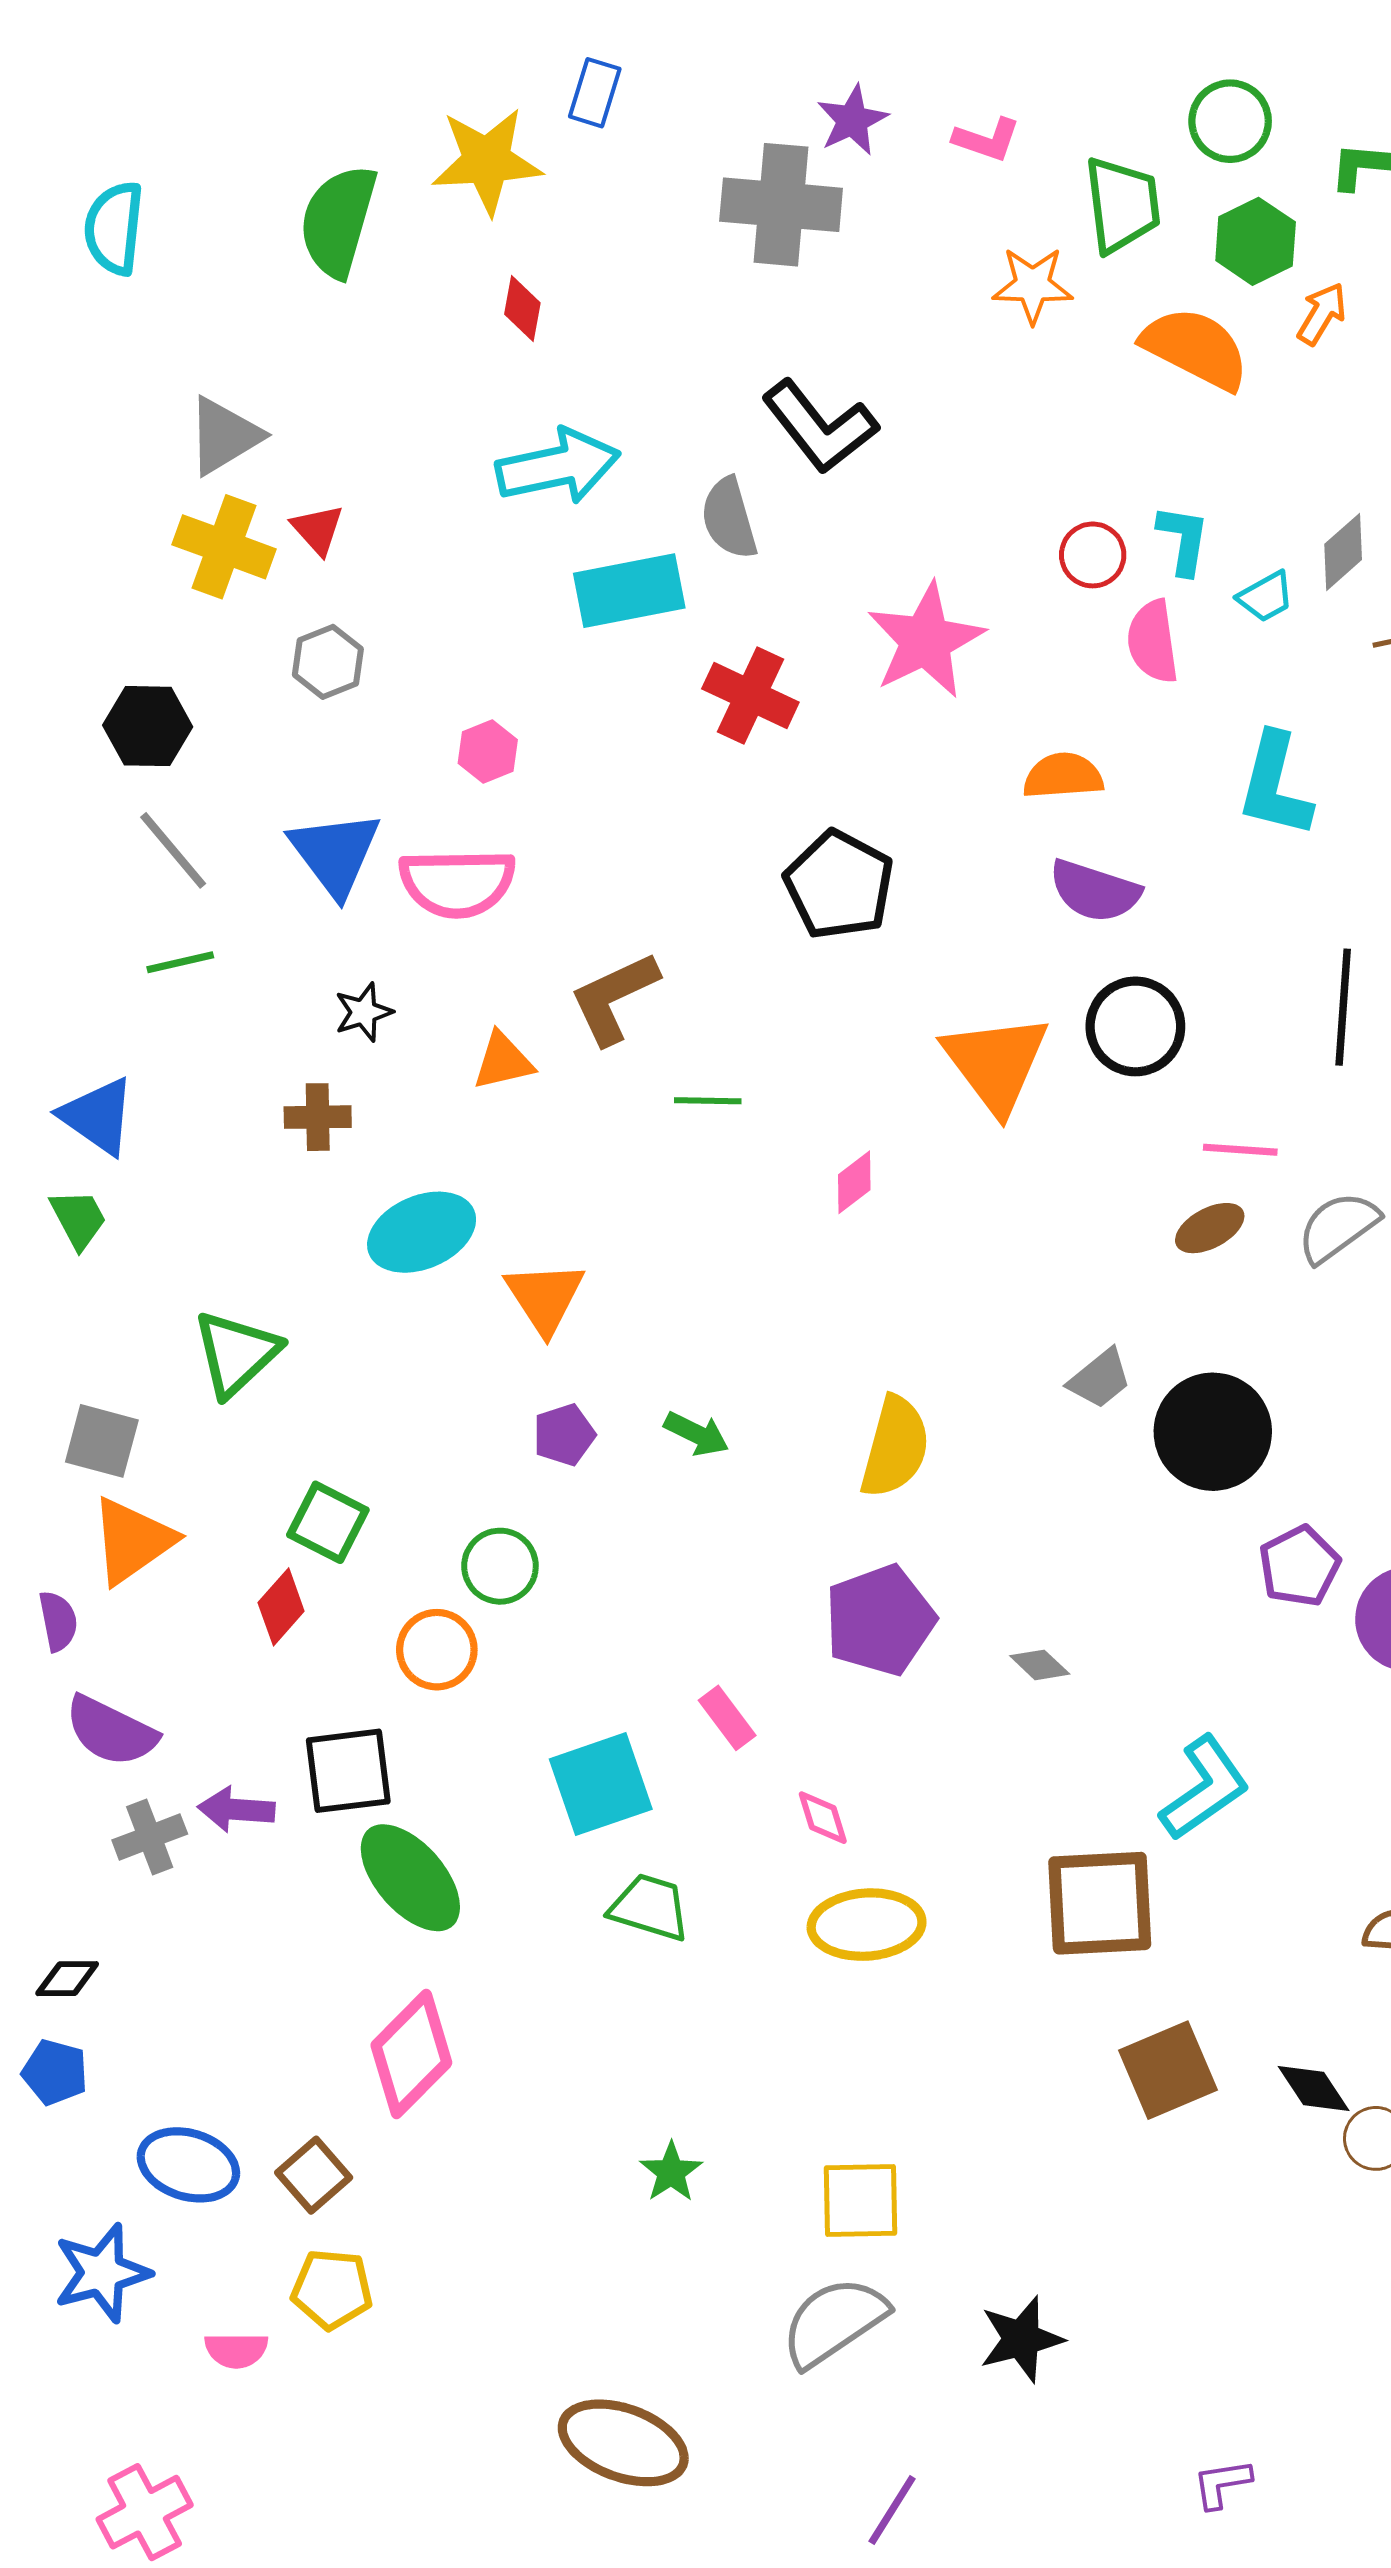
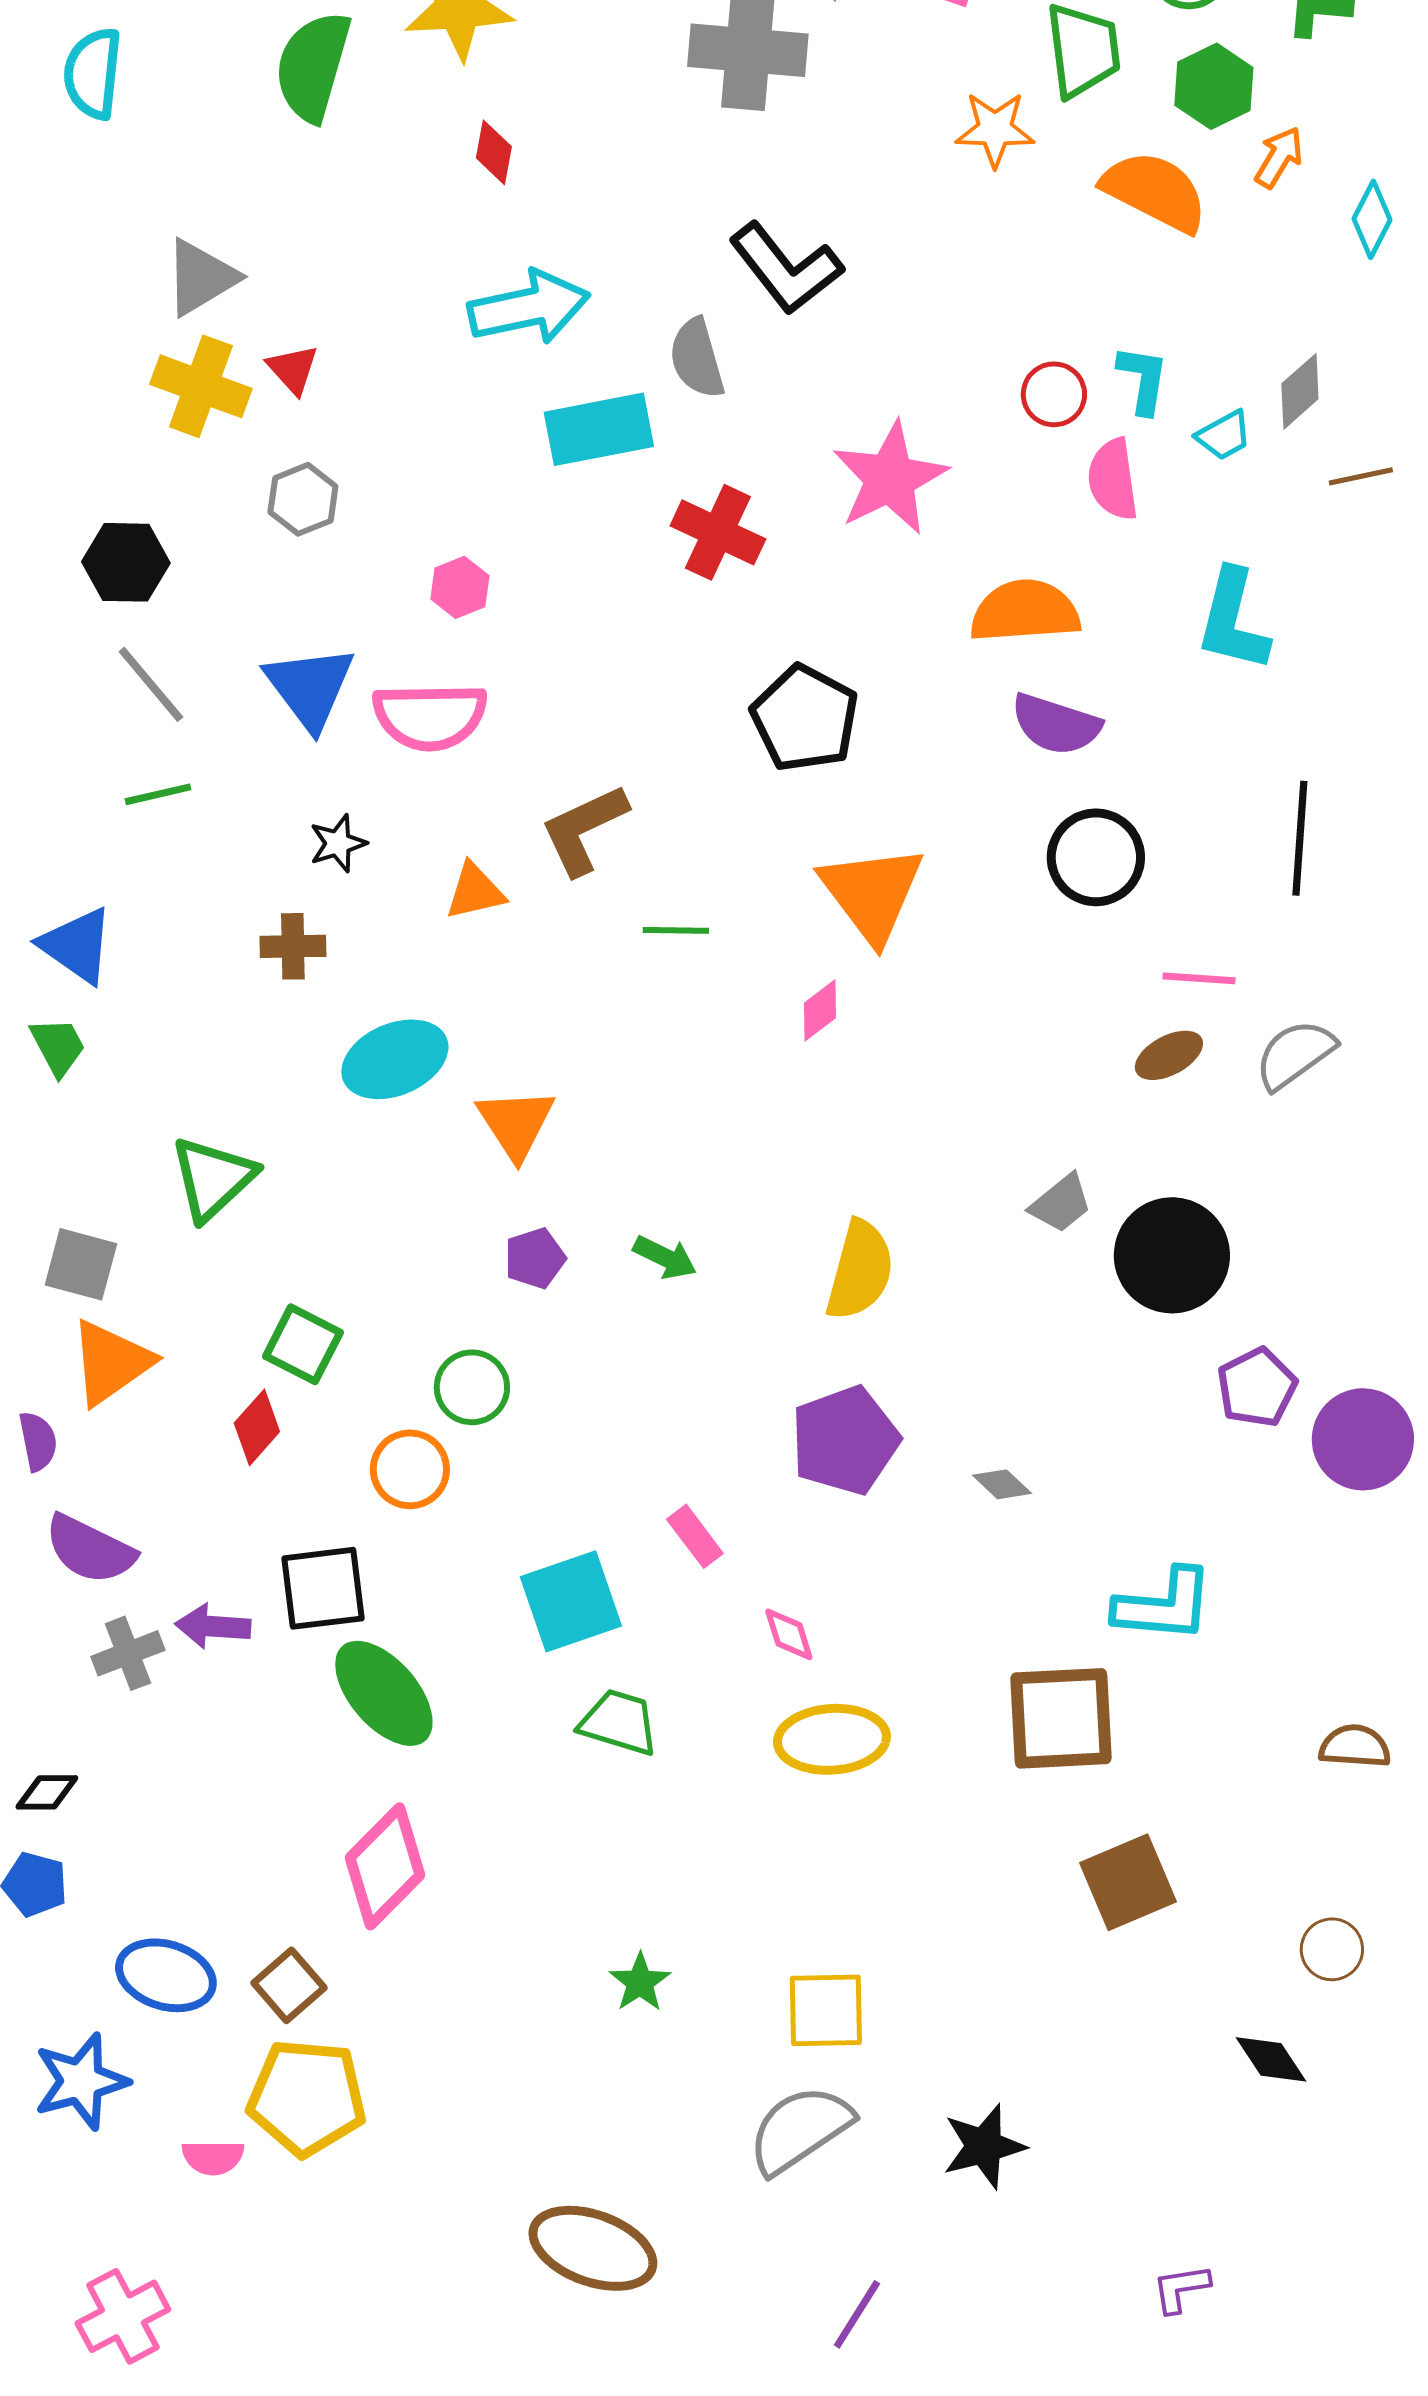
orange semicircle: (1063, 776) -> (1025, 611), size x1.4
orange triangle: (996, 1063) -> (872, 893), moved
cyan L-shape: (1205, 1788) -> (1164, 1605), turned 40
black diamond: (1314, 2089) -> (1271, 2059), moved
yellow pentagon: (332, 2289) -> (307, 2097), size x1.5

